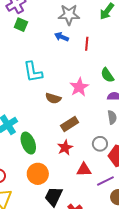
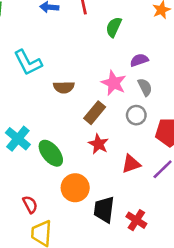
green semicircle: (107, 75) -> (114, 27), moved, turned 77
pink star: (79, 87) -> (114, 83), moved
gray circle: (100, 144) -> (136, 115), moved

